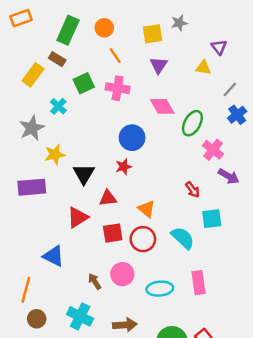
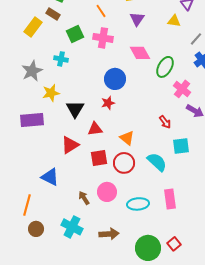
cyan cross: (58, 106) -> (61, 59), moved, turned -32

